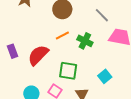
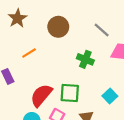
orange line: (62, 35) -> (29, 53), moved
red semicircle: (38, 55) -> (41, 95), moved

